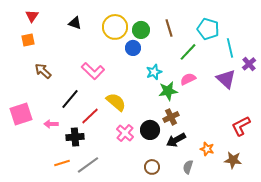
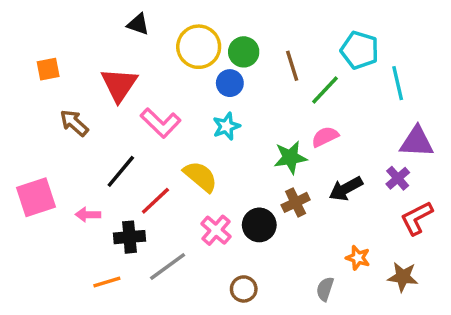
red triangle: (32, 16) -> (119, 85), moved, size x1.6
black triangle: (75, 23) -> (138, 24), moved
brown line: (169, 28) -> (292, 66), moved
purple cross: (249, 64) -> (398, 178), moved
cyan star: (154, 72) -> (226, 126), moved
purple triangle: (226, 79) -> (417, 142), moved, turned -40
black arrow: (176, 140) -> (346, 189), moved
gray line: (88, 165) -> (168, 266), moved
brown circle: (152, 167) -> (244, 289), moved

